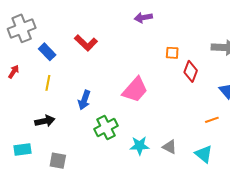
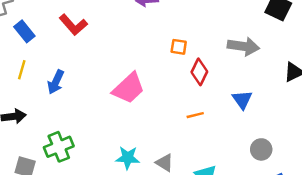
blue arrow: (84, 100) -> (56, 82), moved
orange line: (212, 120) -> (195, 115), moved
green cross: (106, 127) -> (59, 147), moved

